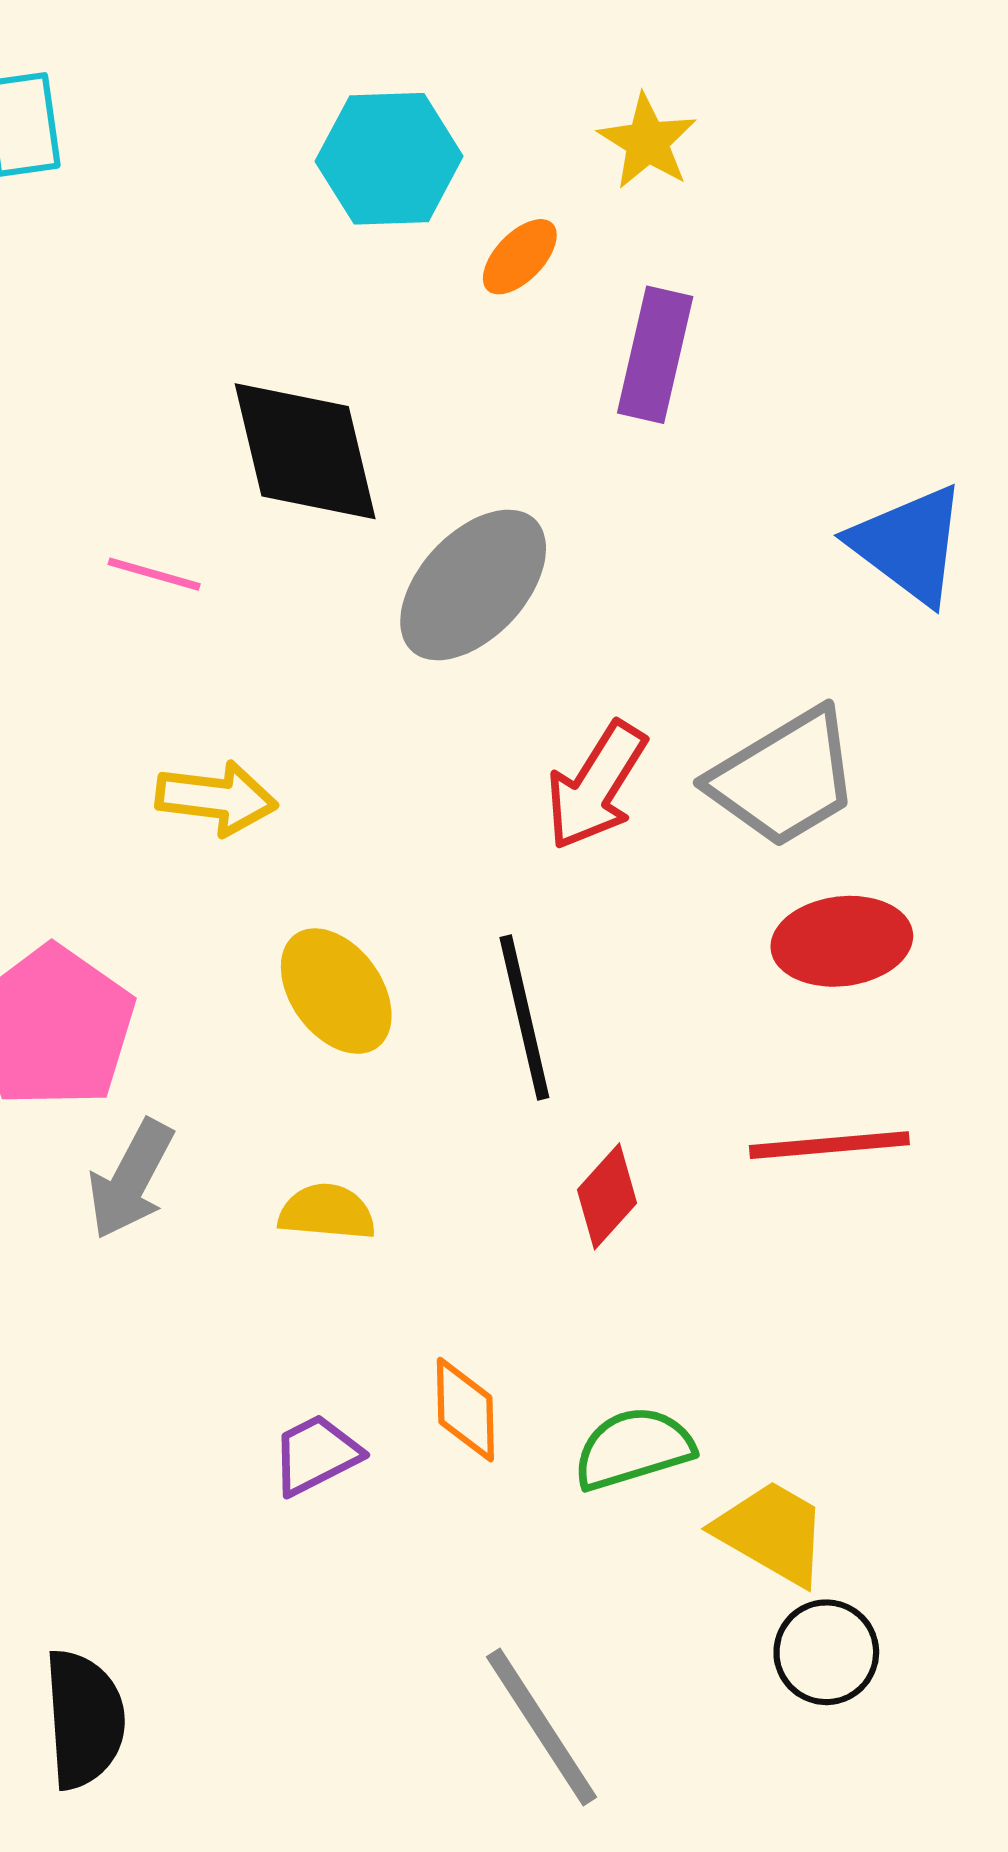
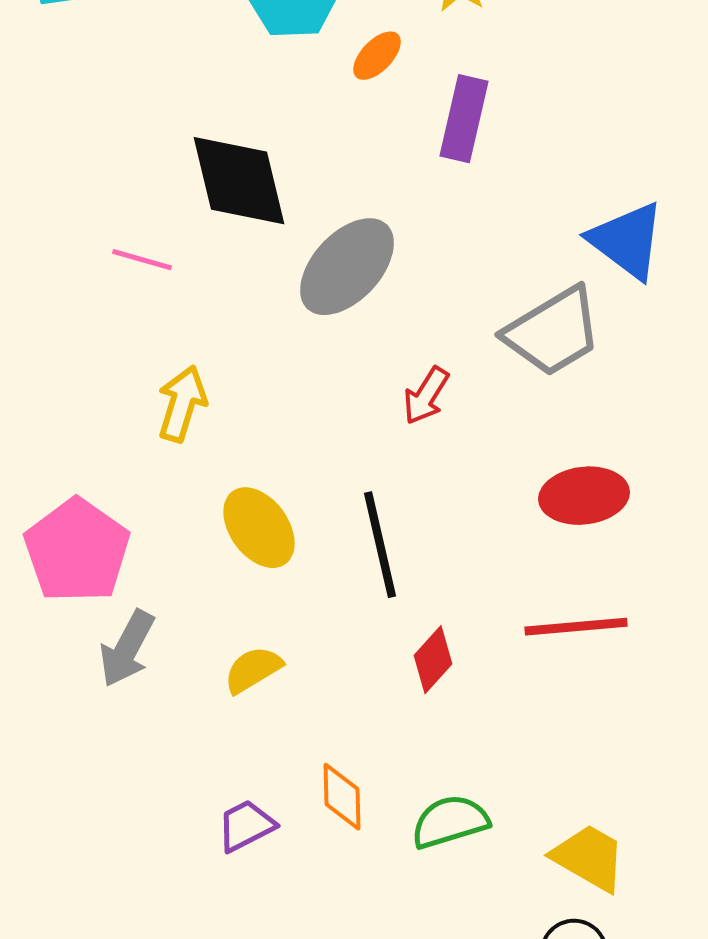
gray trapezoid: (784, 778) -> (553, 332), moved
red arrow: (596, 786) -> (426, 396), size x0.7
yellow arrow: (216, 798) -> (182, 404), turned -80
yellow semicircle: (327, 1212) -> (253, 670), turned -36
yellow trapezoid: (772, 1532) -> (589, 858), moved

